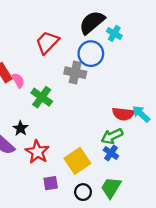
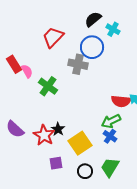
black semicircle: (92, 22) -> (93, 19), size x0.7
black star: (20, 128) -> (58, 129), moved

